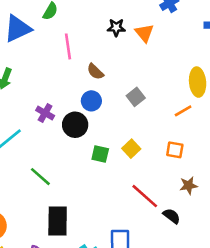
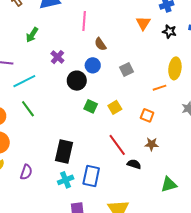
black star: (116, 28) -> (169, 31), moved
purple cross: (45, 113) -> (57, 57), moved
green line: (40, 177) -> (28, 109), moved
black semicircle: (172, 216) -> (134, 164), turned -32
black rectangle: (58, 221) -> (64, 152), moved

